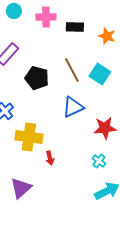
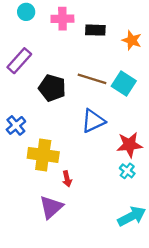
brown line: (72, 70) -> (92, 79), turned -45
cyan cross: (99, 161) -> (127, 171), moved
purple triangle: (21, 188) -> (51, 207), moved

